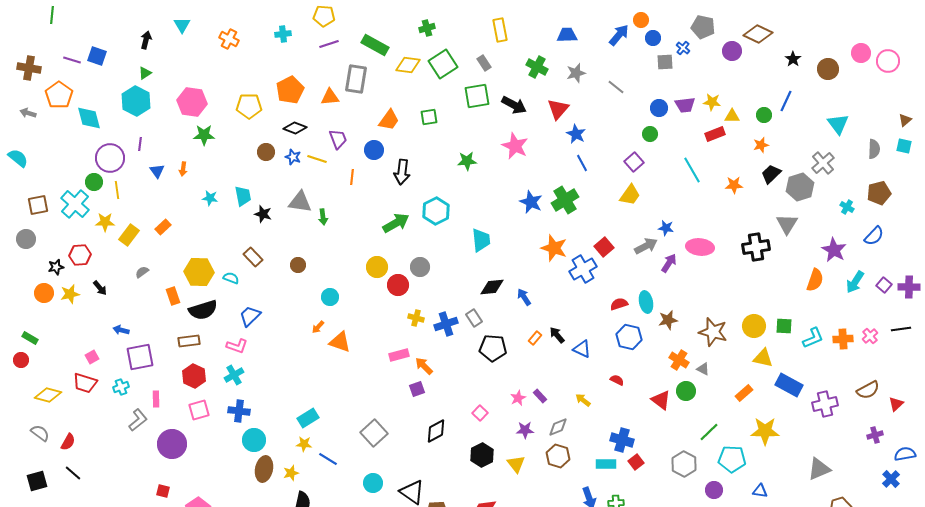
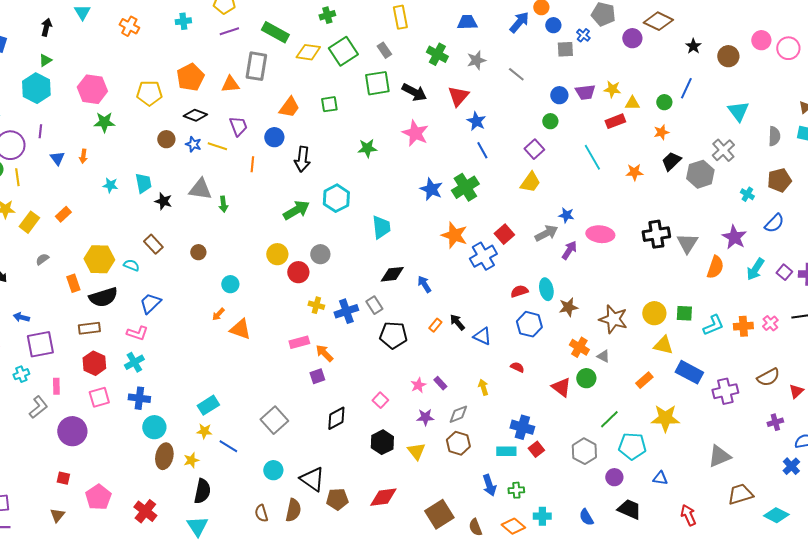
gray triangle: (787, 224) -> (687, 243), moved
yellow arrow: (583, 400) -> (483, 387), turned 35

